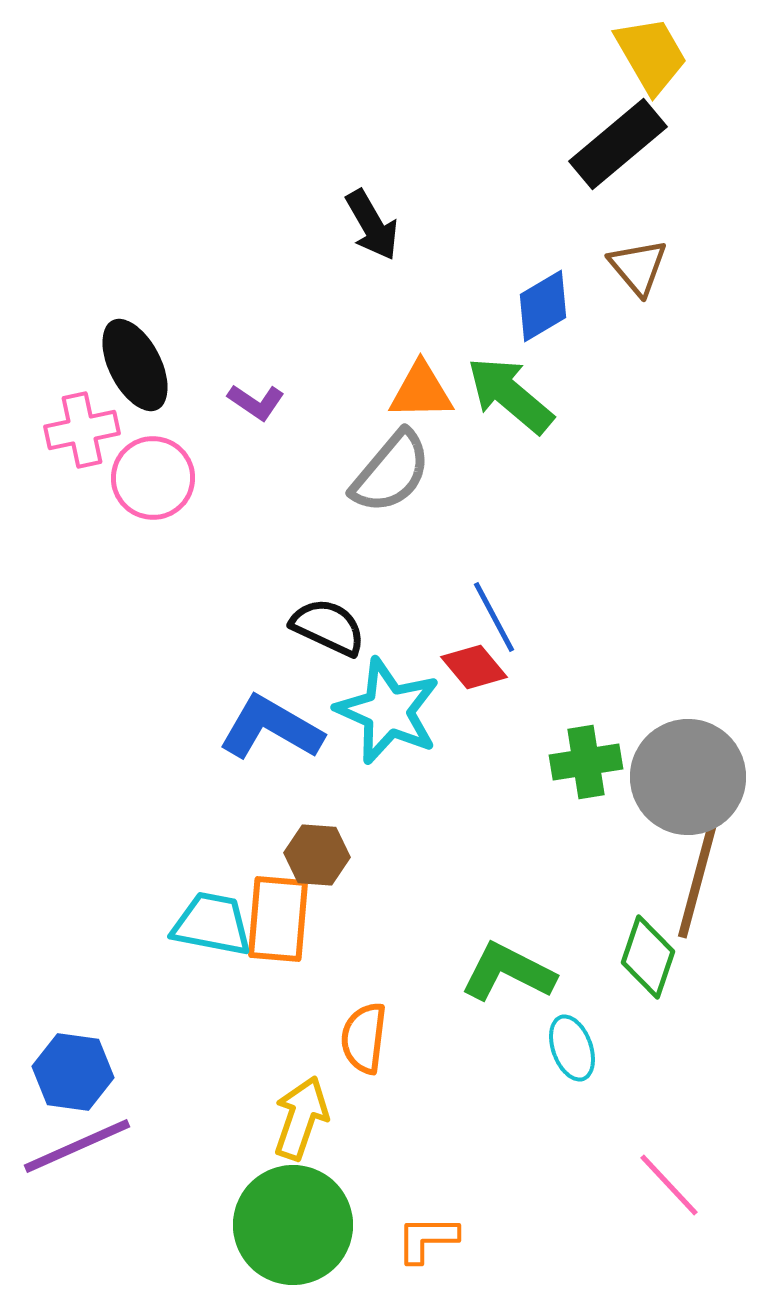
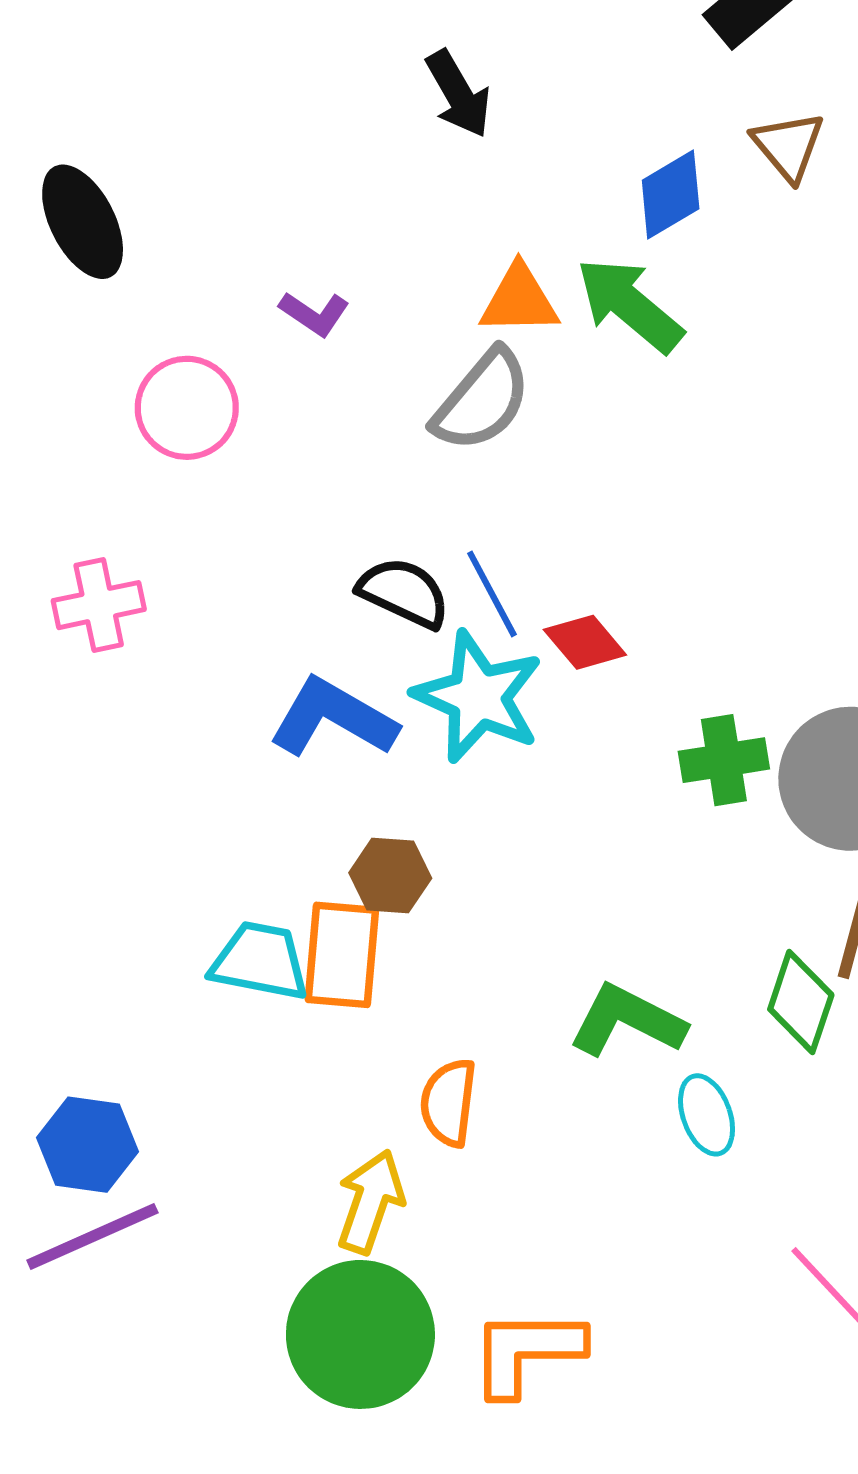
black ellipse: (135, 365) -> (83, 222), moved
pink cross: (82, 430) -> (99, 605), moved
blue line: (494, 617) -> (492, 594), moved
orange L-shape: (427, 1239) -> (527, 1352), size x1.5

